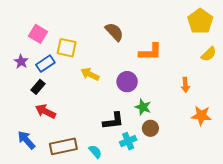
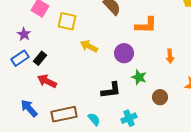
blue rectangle: (45, 64) -> (20, 58), moved
orange arrow: (185, 85) -> (170, 56), moved
brown circle: (150, 128) -> (160, 97), moved
cyan cross: (128, 141) -> (129, 118), moved

